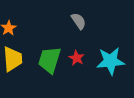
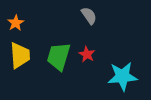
cyan star: (111, 61) -> (122, 76), moved

